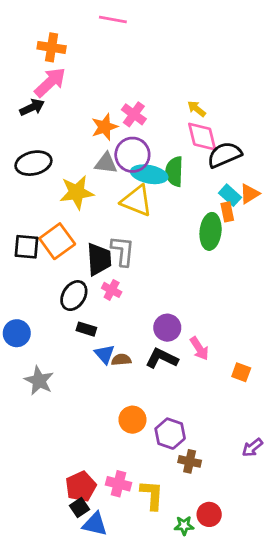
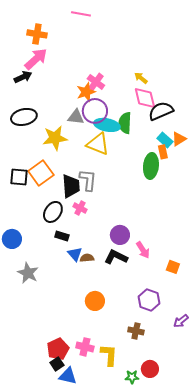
orange star: (105, 127) -> (86, 92), moved
purple hexagon: (170, 434) -> (149, 300), moved

